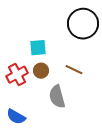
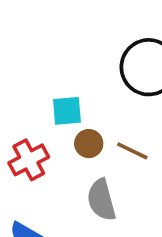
brown circle: (41, 71) -> (89, 144), moved

